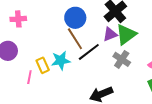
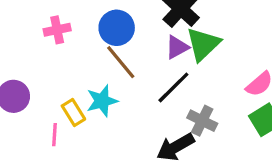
pink cross: (18, 19) -> (57, 30), moved
black line: (89, 52) -> (173, 87), moved
gray cross: (122, 59) -> (202, 121), moved

